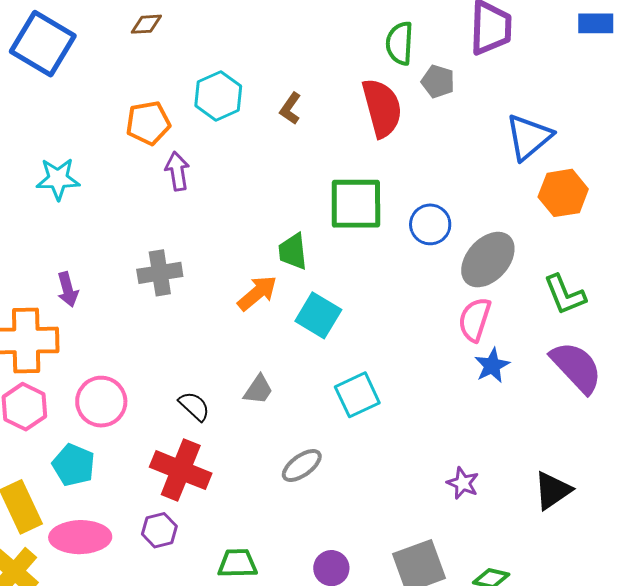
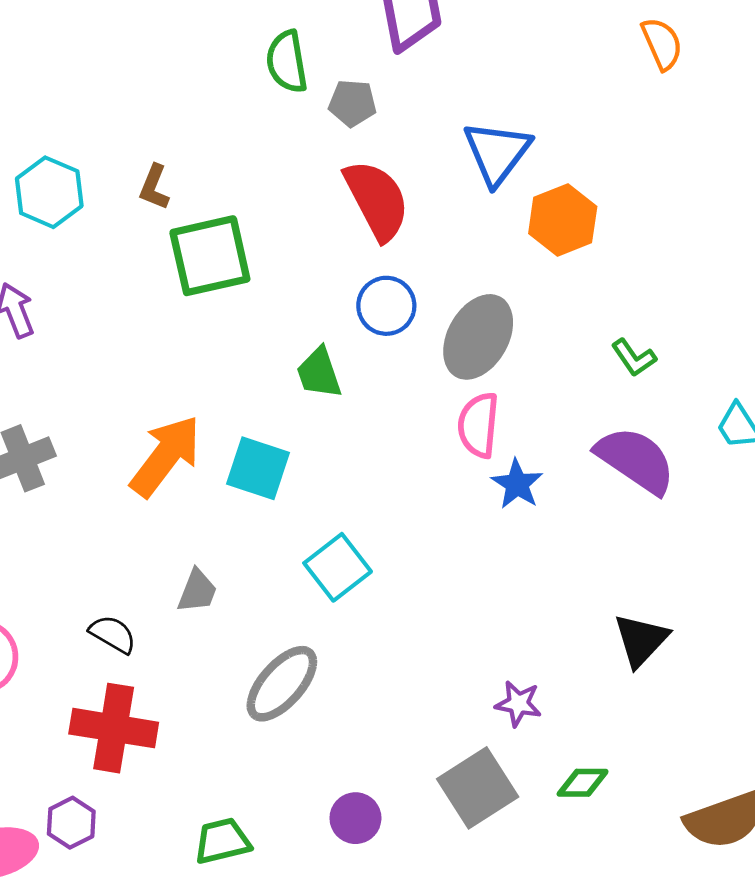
red semicircle: (382, 108) -> (377, 200), moved
green square: (356, 204) -> (210, 256), moved
green trapezoid: (293, 251) -> (319, 373), moved
orange arrow: (257, 293) -> (166, 456), size x1.4
green L-shape: (565, 295) -> (634, 358), moved, size x0.7
gray ellipse: (302, 466) -> (282, 684), size x1.4
purple star: (463, 483) -> (518, 704), moved
purple hexagon: (159, 530) -> (71, 823), moved

